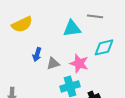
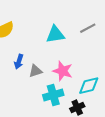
gray line: (95, 16) -> (88, 28), moved, turned -35
cyan diamond: (104, 47) -> (89, 86), moved

